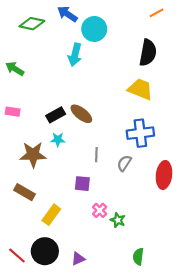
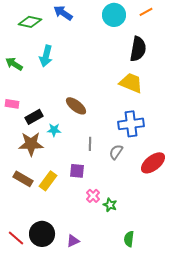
cyan circle: (94, 29) -> (114, 15), moved
cyan arrow: (75, 55) -> (46, 56), moved
black rectangle: (56, 115) -> (34, 117), moved
red ellipse: (164, 175) -> (153, 163), turned 45
yellow rectangle: (51, 215) -> (48, 181), moved

